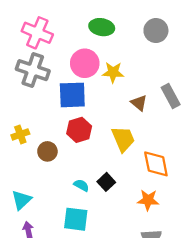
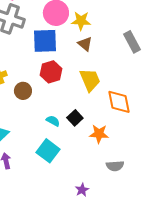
brown triangle: (139, 103) -> (85, 44), moved
orange star: (148, 200) -> (99, 134), moved
cyan square: (76, 219) -> (48, 151), turned 30

